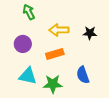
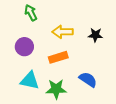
blue semicircle: (83, 75) -> (88, 80), turned 144

